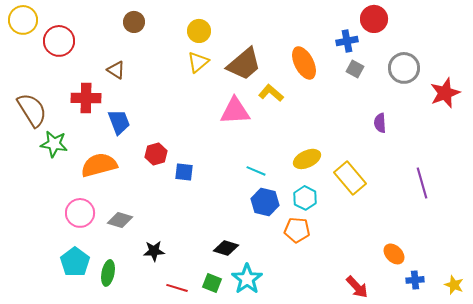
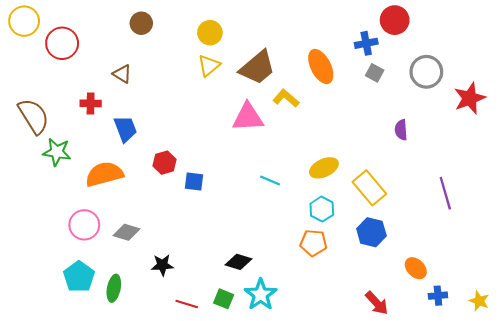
red cross: (86, 98) -> (91, 103), size x0.7
blue hexagon: (265, 202) -> (371, 232), moved

